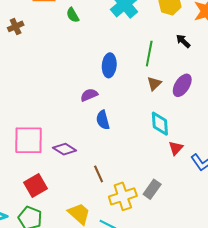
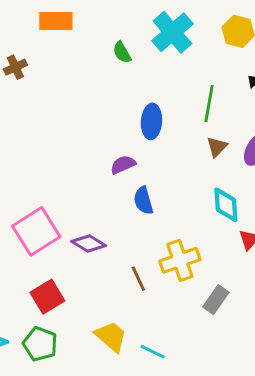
green semicircle: (73, 15) -> (122, 52), moved
pink square: (28, 140) -> (36, 231), turned -32
yellow cross: (123, 196) -> (180, 260), moved

